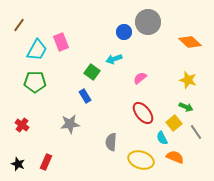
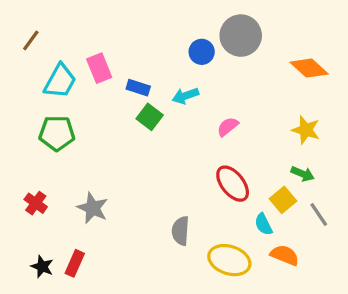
blue rectangle: (85, 96) -> (138, 88), moved, turned -40
gray star: (70, 124) -> (93, 208), moved, turned 30
black star: (18, 164) -> (42, 267), moved

